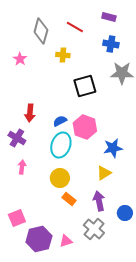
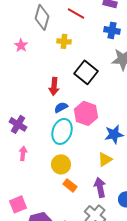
black square: (85, 86) -> (86, 72), turned -35
red arrow: (30, 113) -> (54, 86), moved

